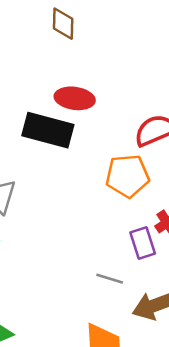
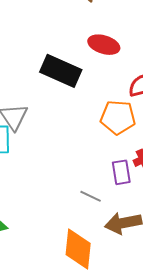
red ellipse: (75, 98) -> (104, 45), moved

